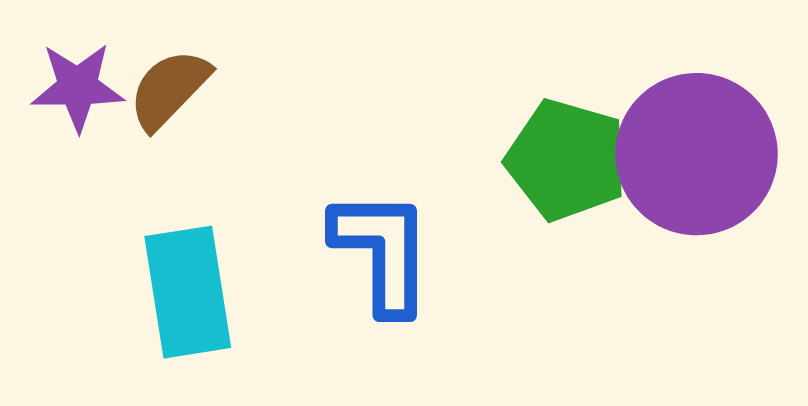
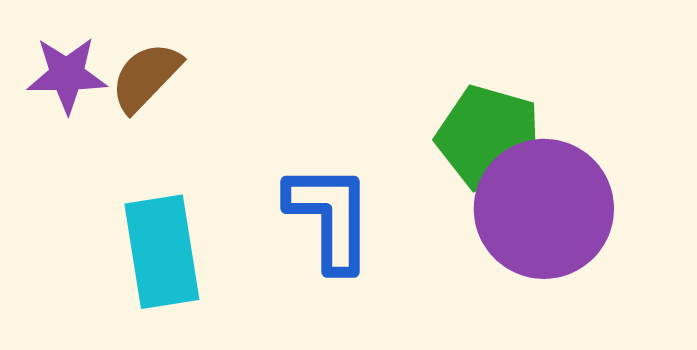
purple circle: (696, 154) -> (544, 209), moved

